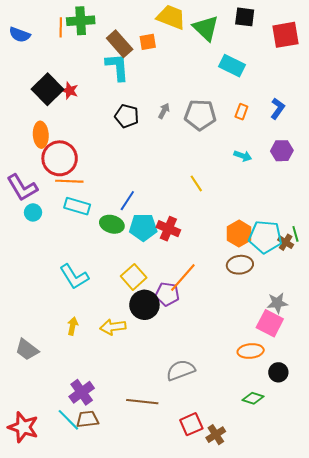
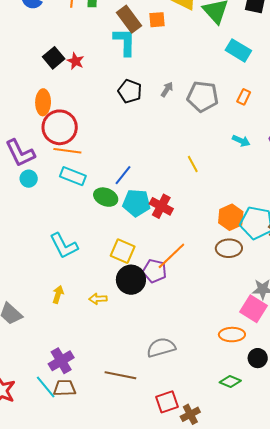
black square: (47, 89) -> (54, 58), size x0.7
yellow square: (134, 277) -> (123, 251), turned -30
yellow arrow: (113, 327) -> (98, 299), size x0.7

